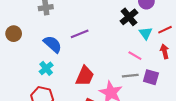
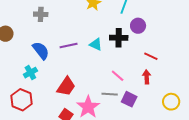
black cross: (129, 17) -> (119, 38), turned 30
red line: (165, 30) -> (151, 56), turned 40
cyan triangle: (146, 33) -> (96, 44), moved, turned -40

